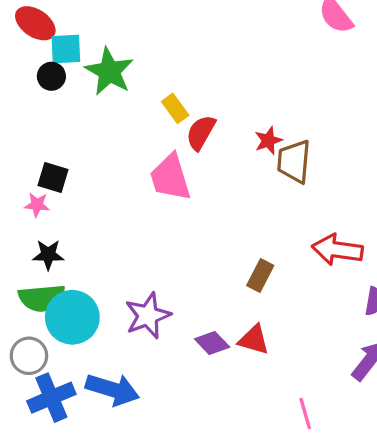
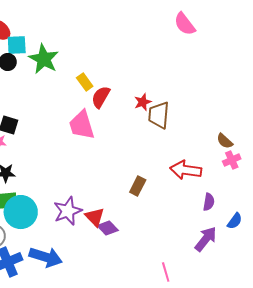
red triangle: (254, 340) -> (95, 217), moved, turned 30

